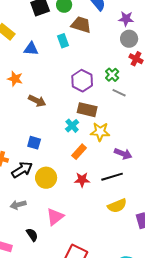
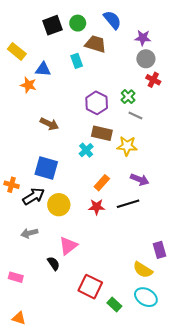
orange star: (15, 79) -> (28, 85), moved
yellow star: (100, 132) -> (127, 146), moved
blue square: (34, 143) -> (46, 168), size x1.6
orange rectangle: (79, 152) -> (102, 183), moved
yellow semicircle: (117, 206) -> (143, 270), moved, turned 54
black semicircle: (32, 235) -> (54, 264), moved

